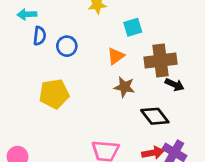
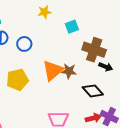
orange triangle: (116, 56) -> (53, 71), moved, size x1.6
brown cross: (161, 61) -> (94, 50), turned 30

